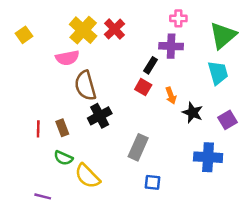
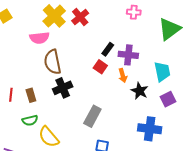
purple cross: (171, 46) -> (128, 55), moved
cyan trapezoid: (218, 73) -> (162, 72), moved
green semicircle: (63, 158) -> (30, 120), turned -42

